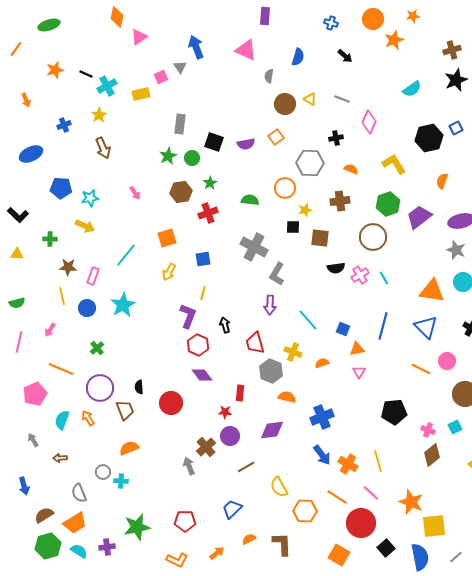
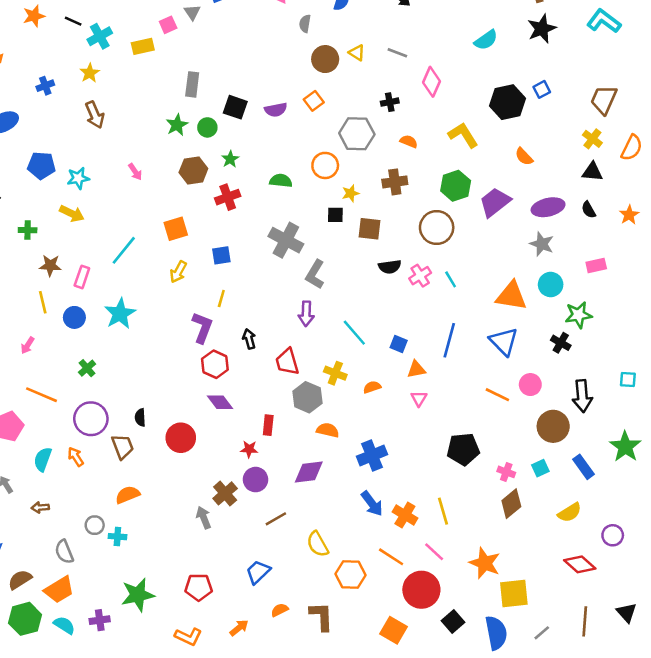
orange semicircle: (442, 181) -> (524, 157), turned -63

